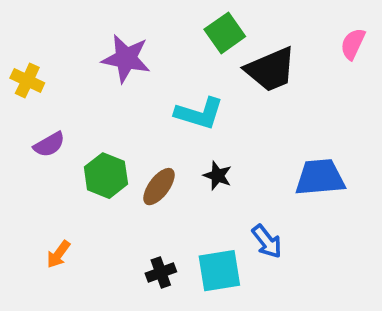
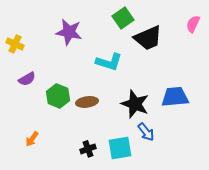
black star: (218, 176) -> (135, 104), moved, size x1.8
brown ellipse: (159, 187) -> (87, 102), turned 45

